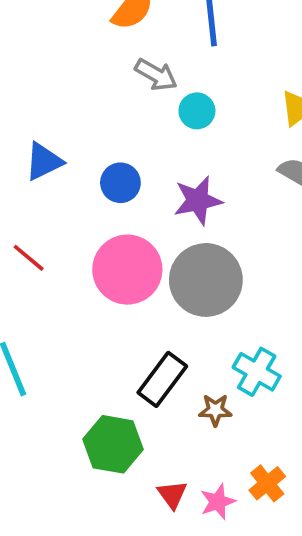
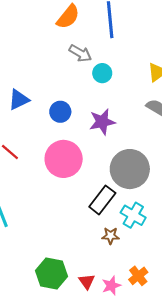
gray circle: (206, 280) -> (130, 169), moved
black rectangle: (162, 379) -> (102, 200), moved
green hexagon: (113, 444) -> (51, 274), moved

